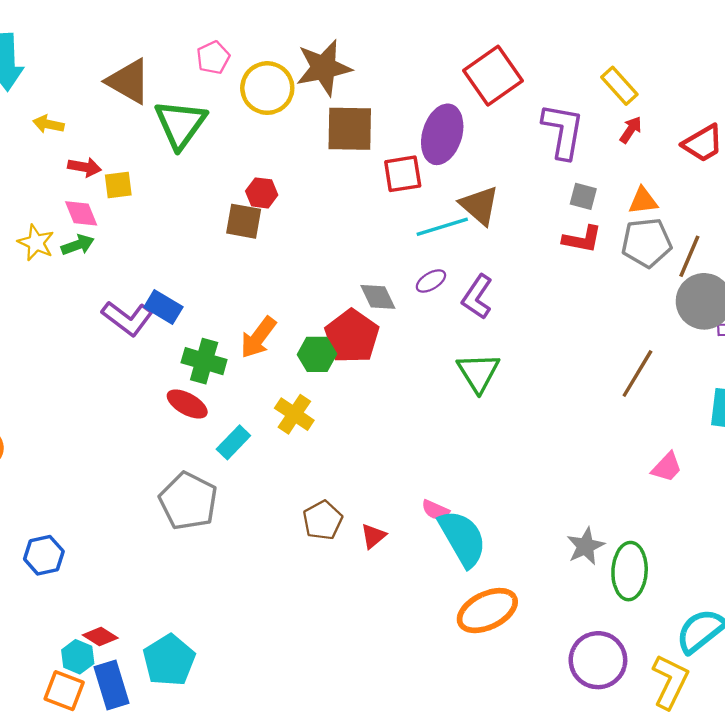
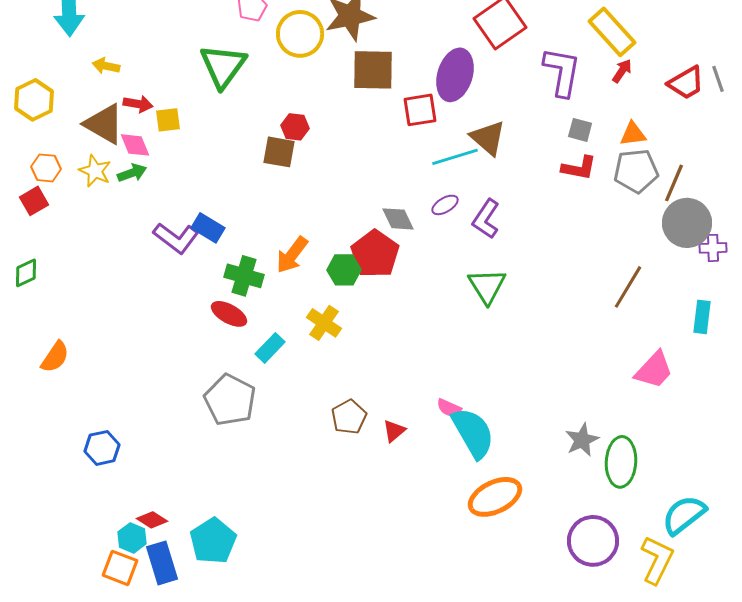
brown triangle: (128, 81) -> (104, 124), moved
yellow rectangle: (619, 86) -> (612, 32), size x1.4
pink trapezoid: (667, 467) -> (654, 370), size x1.4

